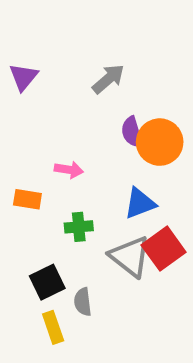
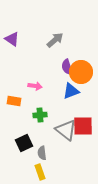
purple triangle: (24, 77) -> (12, 39), turned -35
blue triangle: (140, 203) -> (71, 91), moved
red square: (164, 249) -> (83, 126), turned 35
yellow rectangle: (53, 327) -> (40, 172), moved

